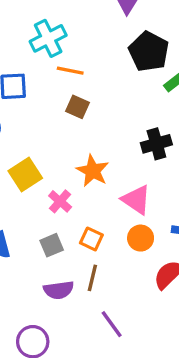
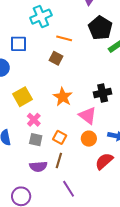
orange line: (70, 71) -> (64, 38), moved
black cross: (156, 144) -> (103, 93), moved
pink cross: (60, 201) -> (34, 120), moved
gray square: (52, 245) -> (36, 140), turned 32

